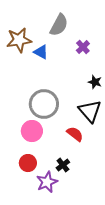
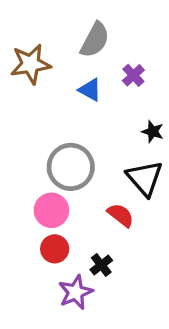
blue triangle: (41, 52) -> (90, 90), moved
red circle: (28, 163) -> (55, 249), moved

